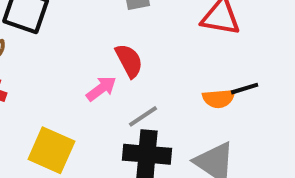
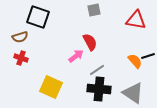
orange semicircle: (219, 99) -> (135, 61), turned -126

